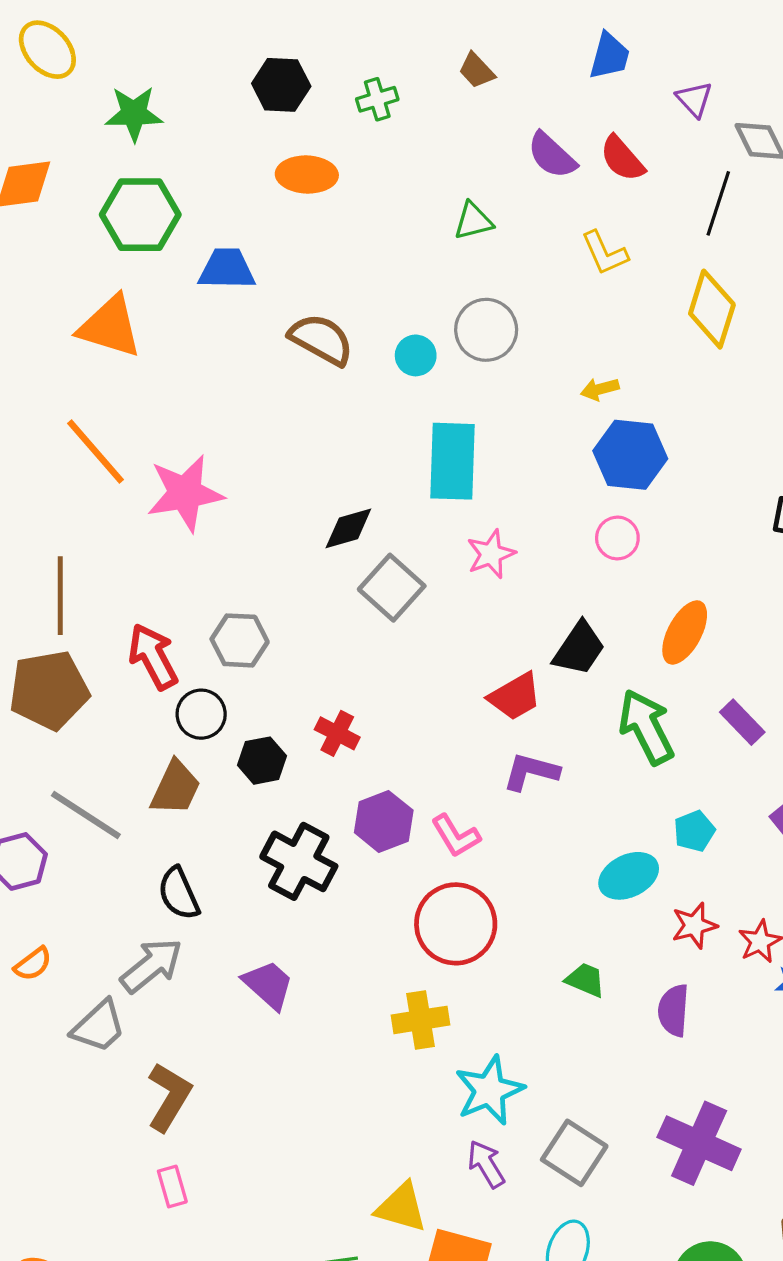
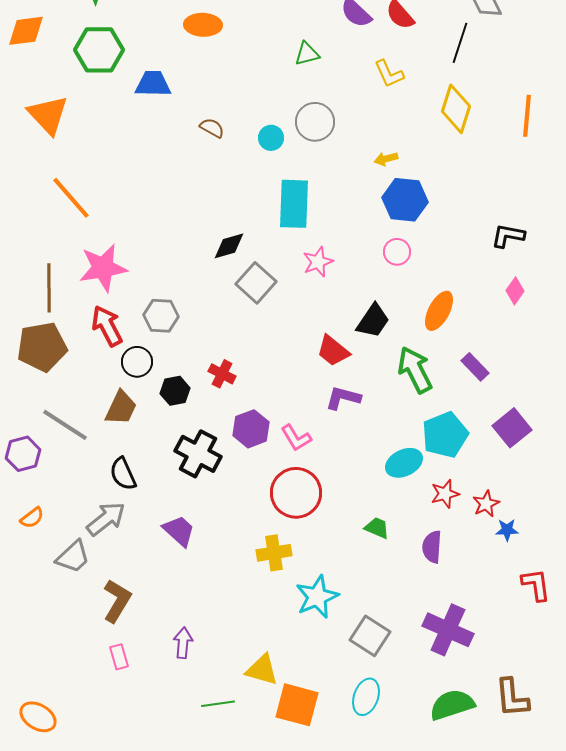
orange triangle: (110, 327) -> (48, 115), moved, turned 30
brown semicircle: (321, 339) -> (212, 128), size x0.6
pink star: (185, 493) -> (103, 268), moved
red trapezoid: (515, 697) -> (333, 351), turned 69
cyan pentagon: (694, 831) -> (445, 435), size x1.8
purple arrow: (486, 1164) -> (183, 643), moved, turned 36

